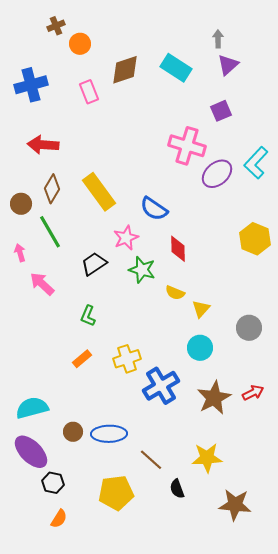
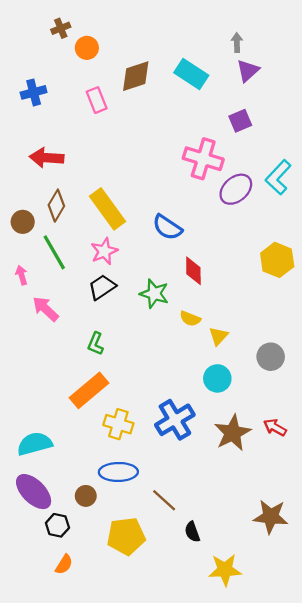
blue cross: (31, 85) -> (34, 92), size x0.7
pink star: (126, 238) -> (104, 251), moved
orange rectangle: (82, 359) -> (89, 390), size x1.8
yellow cross: (127, 359) -> (118, 424), moved, turned 36
red arrow: (253, 393) -> (275, 427), turned -125
brown circle: (73, 432) -> (86, 496), moved
yellow star: (207, 458) -> (225, 570), moved
brown star: (235, 505) -> (271, 517), moved

